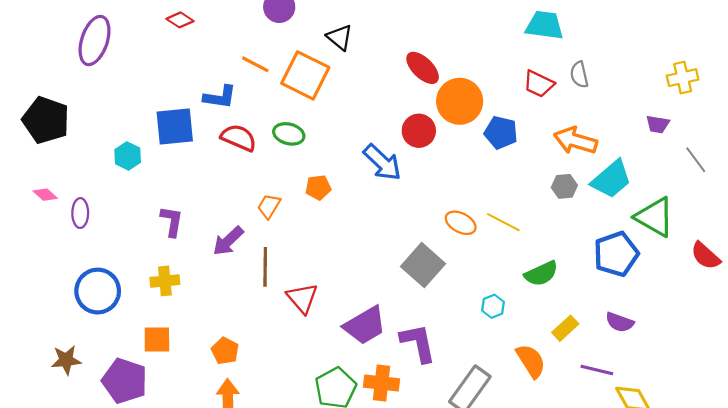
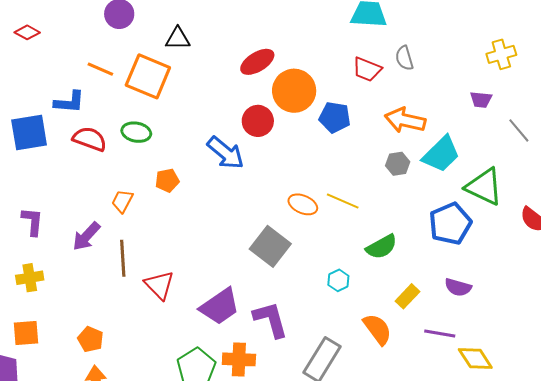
black triangle: (340, 37) -> (178, 39), turned -36
red ellipse: (423, 68) -> (257, 62), turned -72

